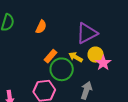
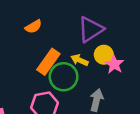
orange semicircle: (41, 27) -> (33, 27), turned 40
orange rectangle: (50, 56) -> (48, 62), size x1.5

